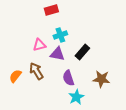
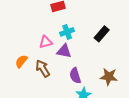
black rectangle: (82, 52) -> (102, 34), moved
orange semicircle: (15, 76) -> (21, 61), moved

